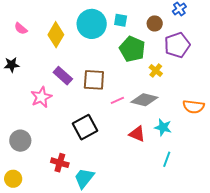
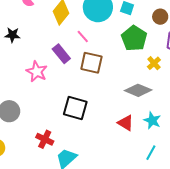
pink star: (41, 97) -> (37, 72), turned -30
pink line: (117, 100) -> (83, 36), moved, turned 64
black square: (85, 127) -> (75, 108), turned 35

